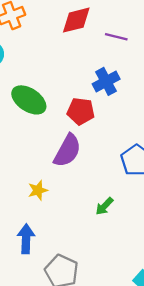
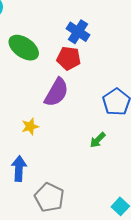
blue cross: (106, 81) -> (78, 32), moved, turned -30
green arrow: (104, 206) -> (98, 140), moved

